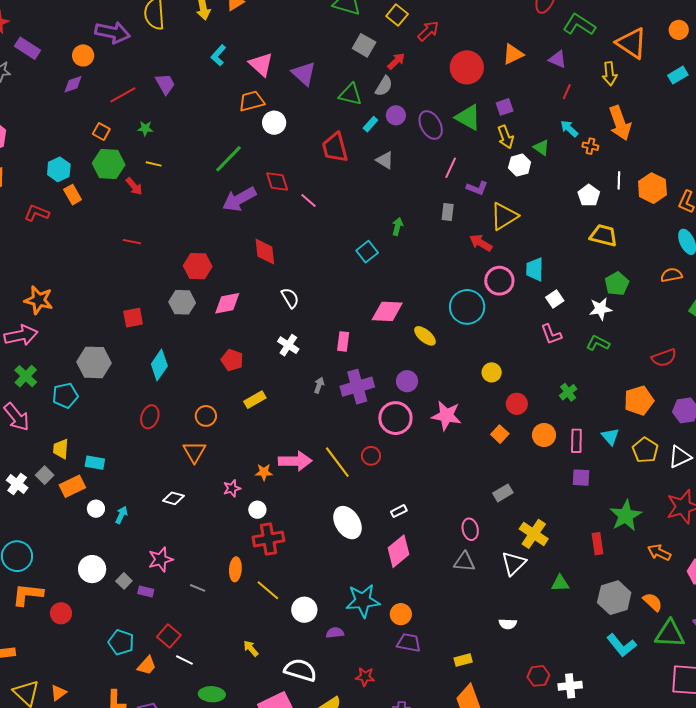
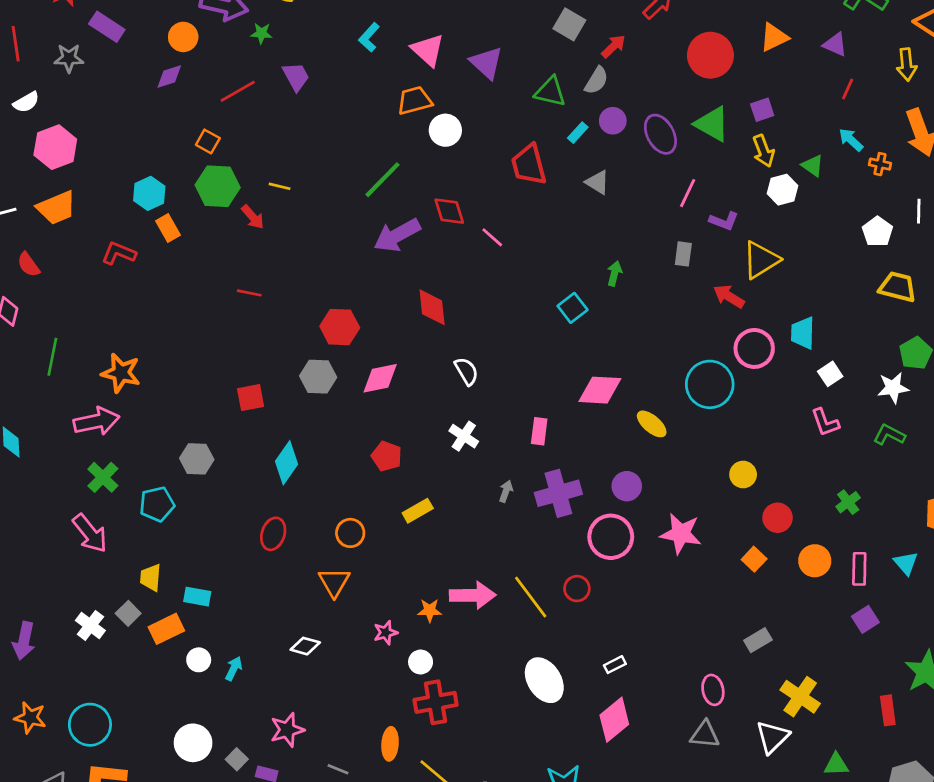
green star: (145, 128) -> (261, 33), moved
gray hexagon: (94, 362) -> (197, 459), size x0.7
purple square: (581, 478) -> (865, 619), turned -36

